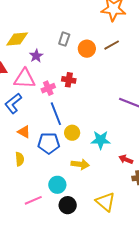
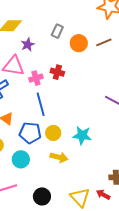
yellow circle: (72, 133) -> (53, 133), moved
red arrow: (126, 159) -> (103, 195), moved
cyan circle: (57, 185) -> (21, 159), moved

